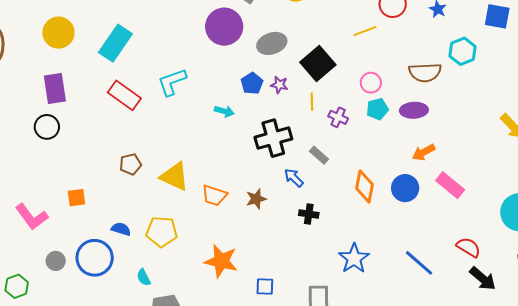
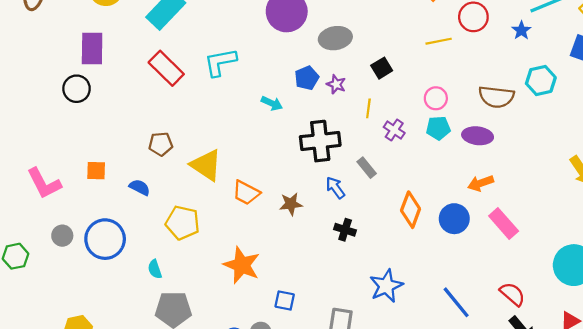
black square: (318, 64) -> (382, 68), size x0.6
blue semicircle: (121, 229) -> (140, 187), moved

